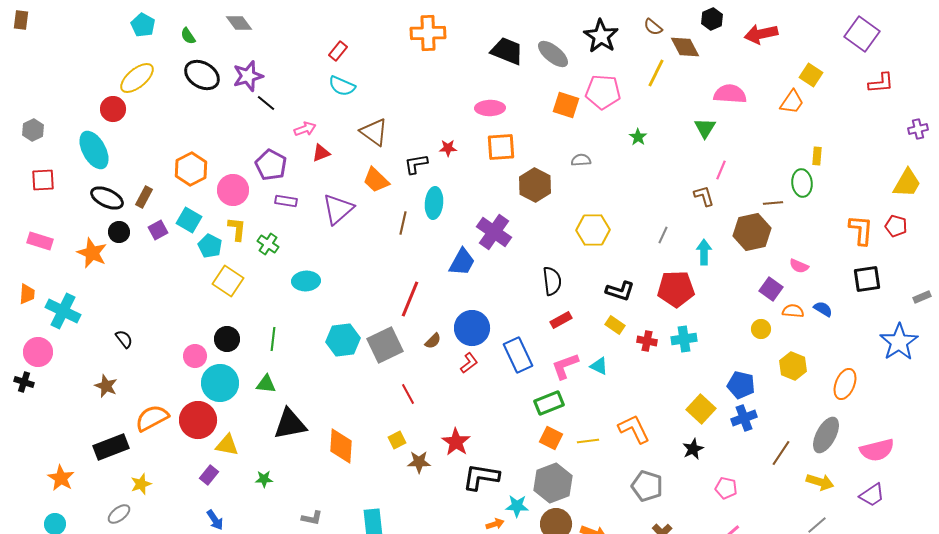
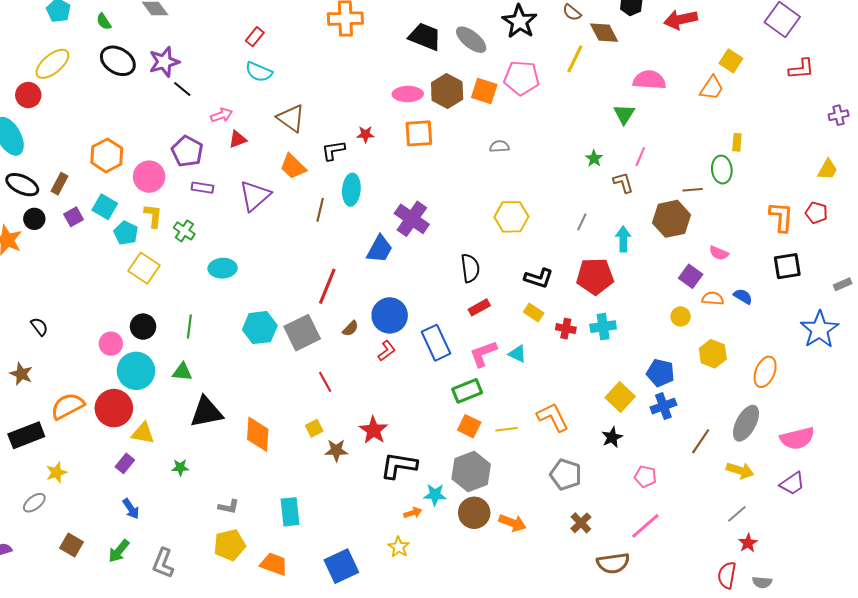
green star: (638, 137) -> (594, 158), moved
yellow trapezoid: (907, 183) -> (828, 170), size x0.7
brown hexagon: (535, 185) -> (447, 91), moved

